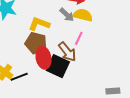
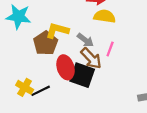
gray arrow: (67, 15) -> (85, 40), moved
pink line: (79, 38) -> (110, 49), moved
brown pentagon: (36, 43) -> (45, 43), moved, turned 30

